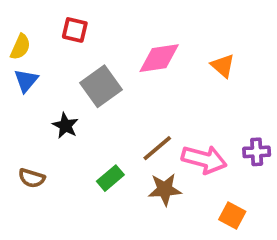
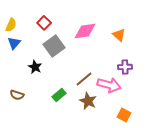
red square: (75, 30) -> (44, 23), moved, turned 32
purple cross: (257, 152) -> (125, 67), moved
brown star: (165, 189) -> (88, 101), turned 30

